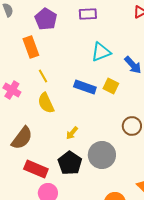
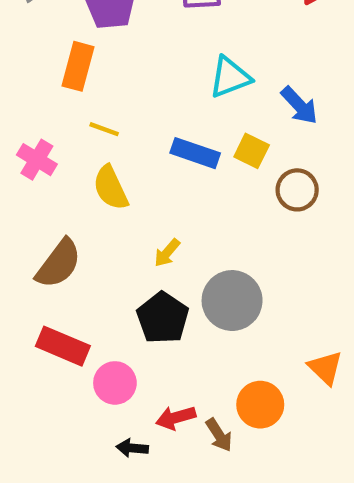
orange rectangle: (31, 47) -> (78, 66), turned 35
yellow line: (43, 76) -> (104, 129), turned -40
brown circle: (132, 126) -> (297, 190), moved
red rectangle: (36, 169) -> (63, 346), moved

